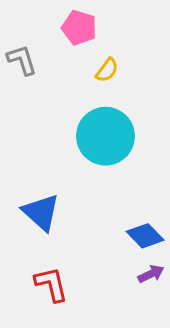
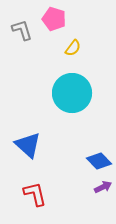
gray L-shape: (22, 60) -> (22, 30), moved

